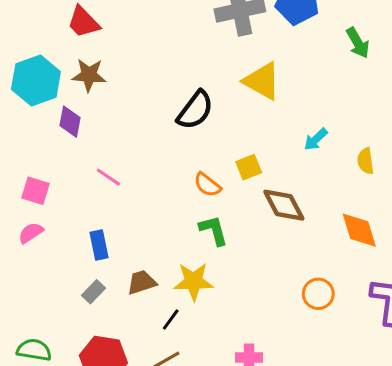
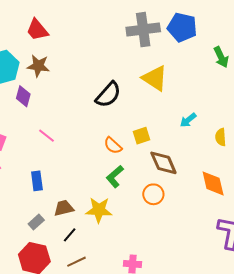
green L-shape: (214, 230) -> (115, 176), turned -120
gray rectangle: (93, 292) -> (36, 222), moved
orange circle: (318, 294) -> (153, 194), moved
black line: (171, 319) -> (70, 235), moved

